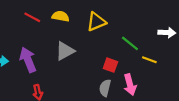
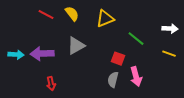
yellow semicircle: (60, 16) -> (72, 14), turned 42
purple arrow: (28, 60) -> (42, 54), turned -70
yellow line: (149, 60) -> (169, 54), moved

